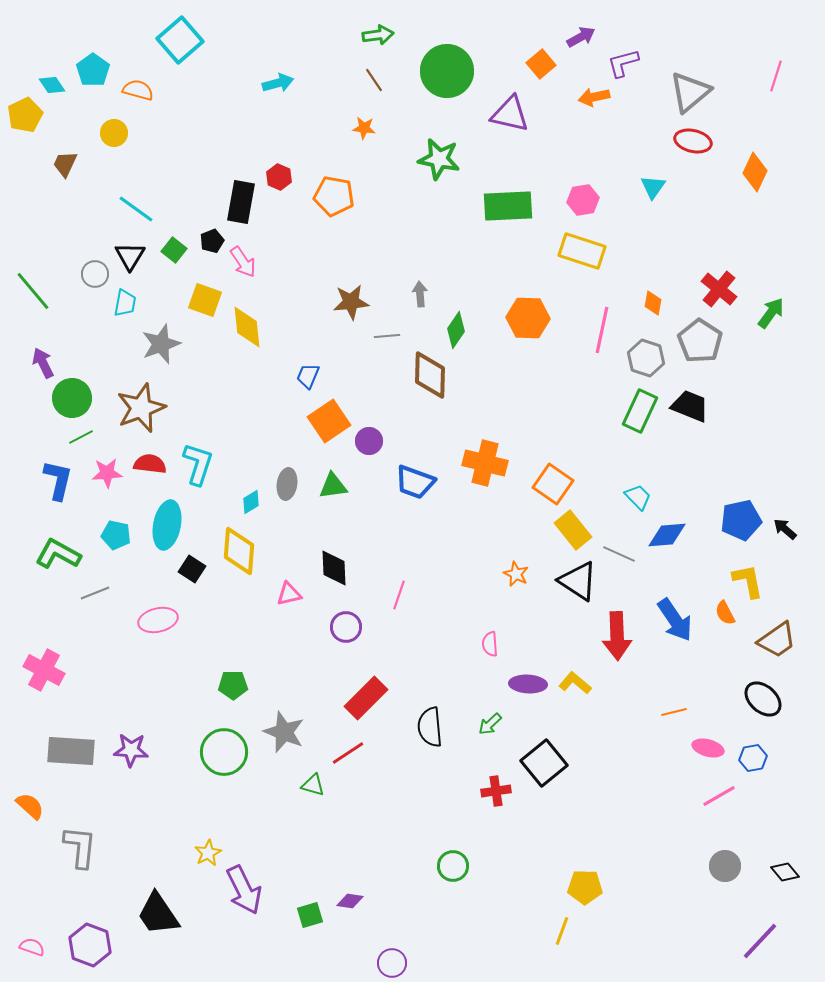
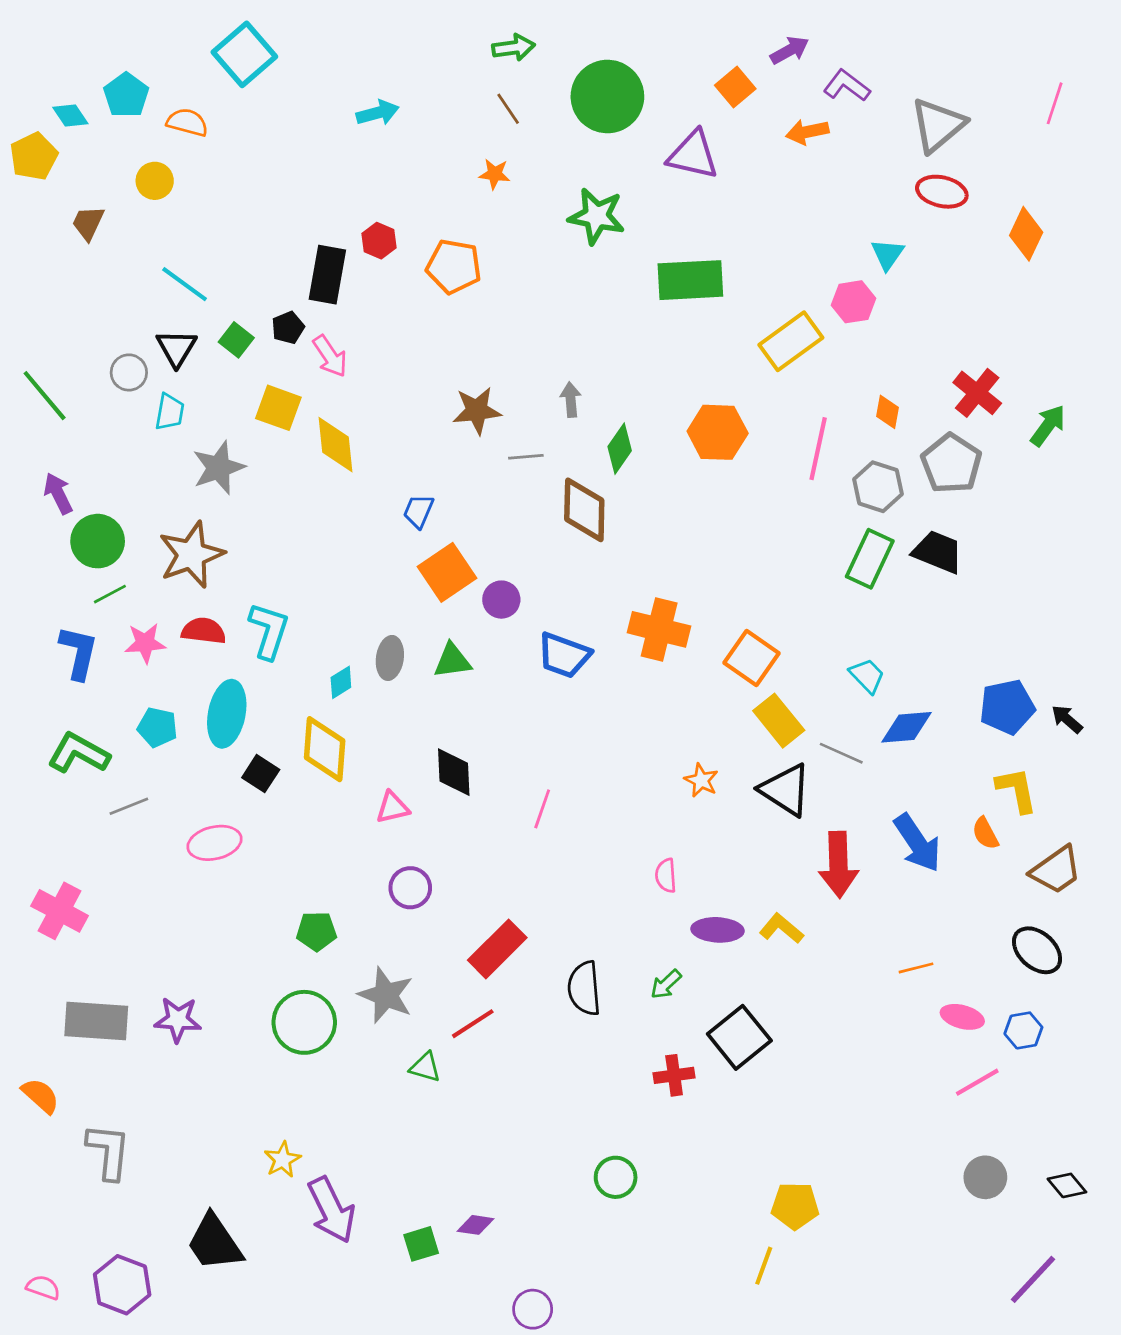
purple L-shape: (623, 63) -> (847, 86), turned 52
pink hexagon: (583, 200) -> (853, 302), moved
yellow rectangle: (582, 251) -> (791, 341), turned -54
purple circle: (346, 627) -> (410, 888), moved

